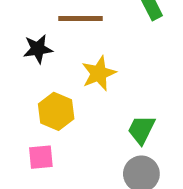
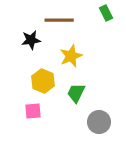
green trapezoid: (141, 130) -> (76, 93), moved

